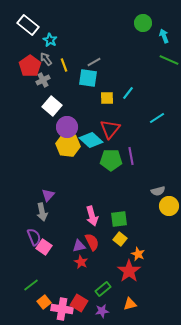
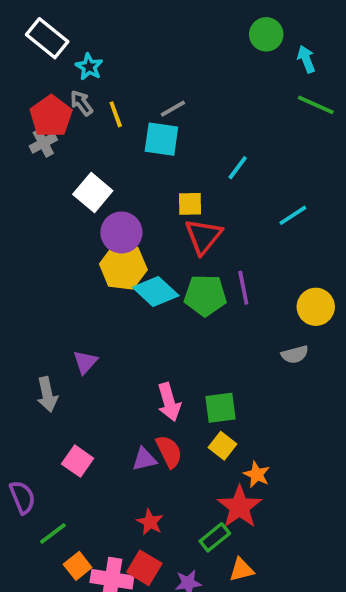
gray cross: (43, 80) -> (43, 143), moved
yellow square: (107, 98) -> (190, 204), moved
cyan diamond: (91, 140) -> (156, 292), moved
yellow circle: (169, 206) -> (316, 307), moved
gray arrow: (42, 212) -> (47, 394), moved
purple semicircle: (34, 237) -> (22, 497), moved
red star: (81, 262) -> (150, 522), moved
green rectangle: (103, 289) -> (215, 537), moved

